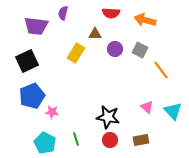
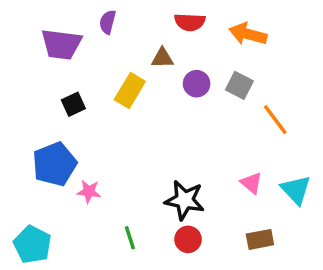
black square: (27, 61) -> (73, 104), moved, size x0.6
brown rectangle: (141, 140) -> (260, 239), moved
cyan pentagon: (45, 143) -> (32, 245), moved

